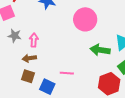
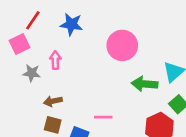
pink arrow: (34, 40) -> (55, 60), moved

